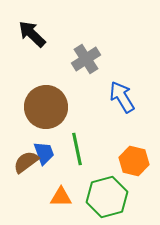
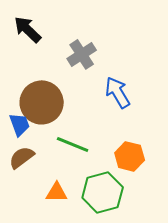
green line: (77, 149) -> (73, 144), turned -56
blue trapezoid: (44, 153) -> (20, 124), moved

